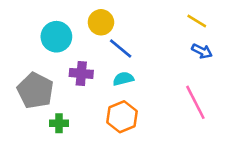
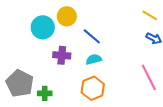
yellow circle: (101, 22) -> (67, 16), moved
gray pentagon: (35, 90) -> (20, 83), moved

